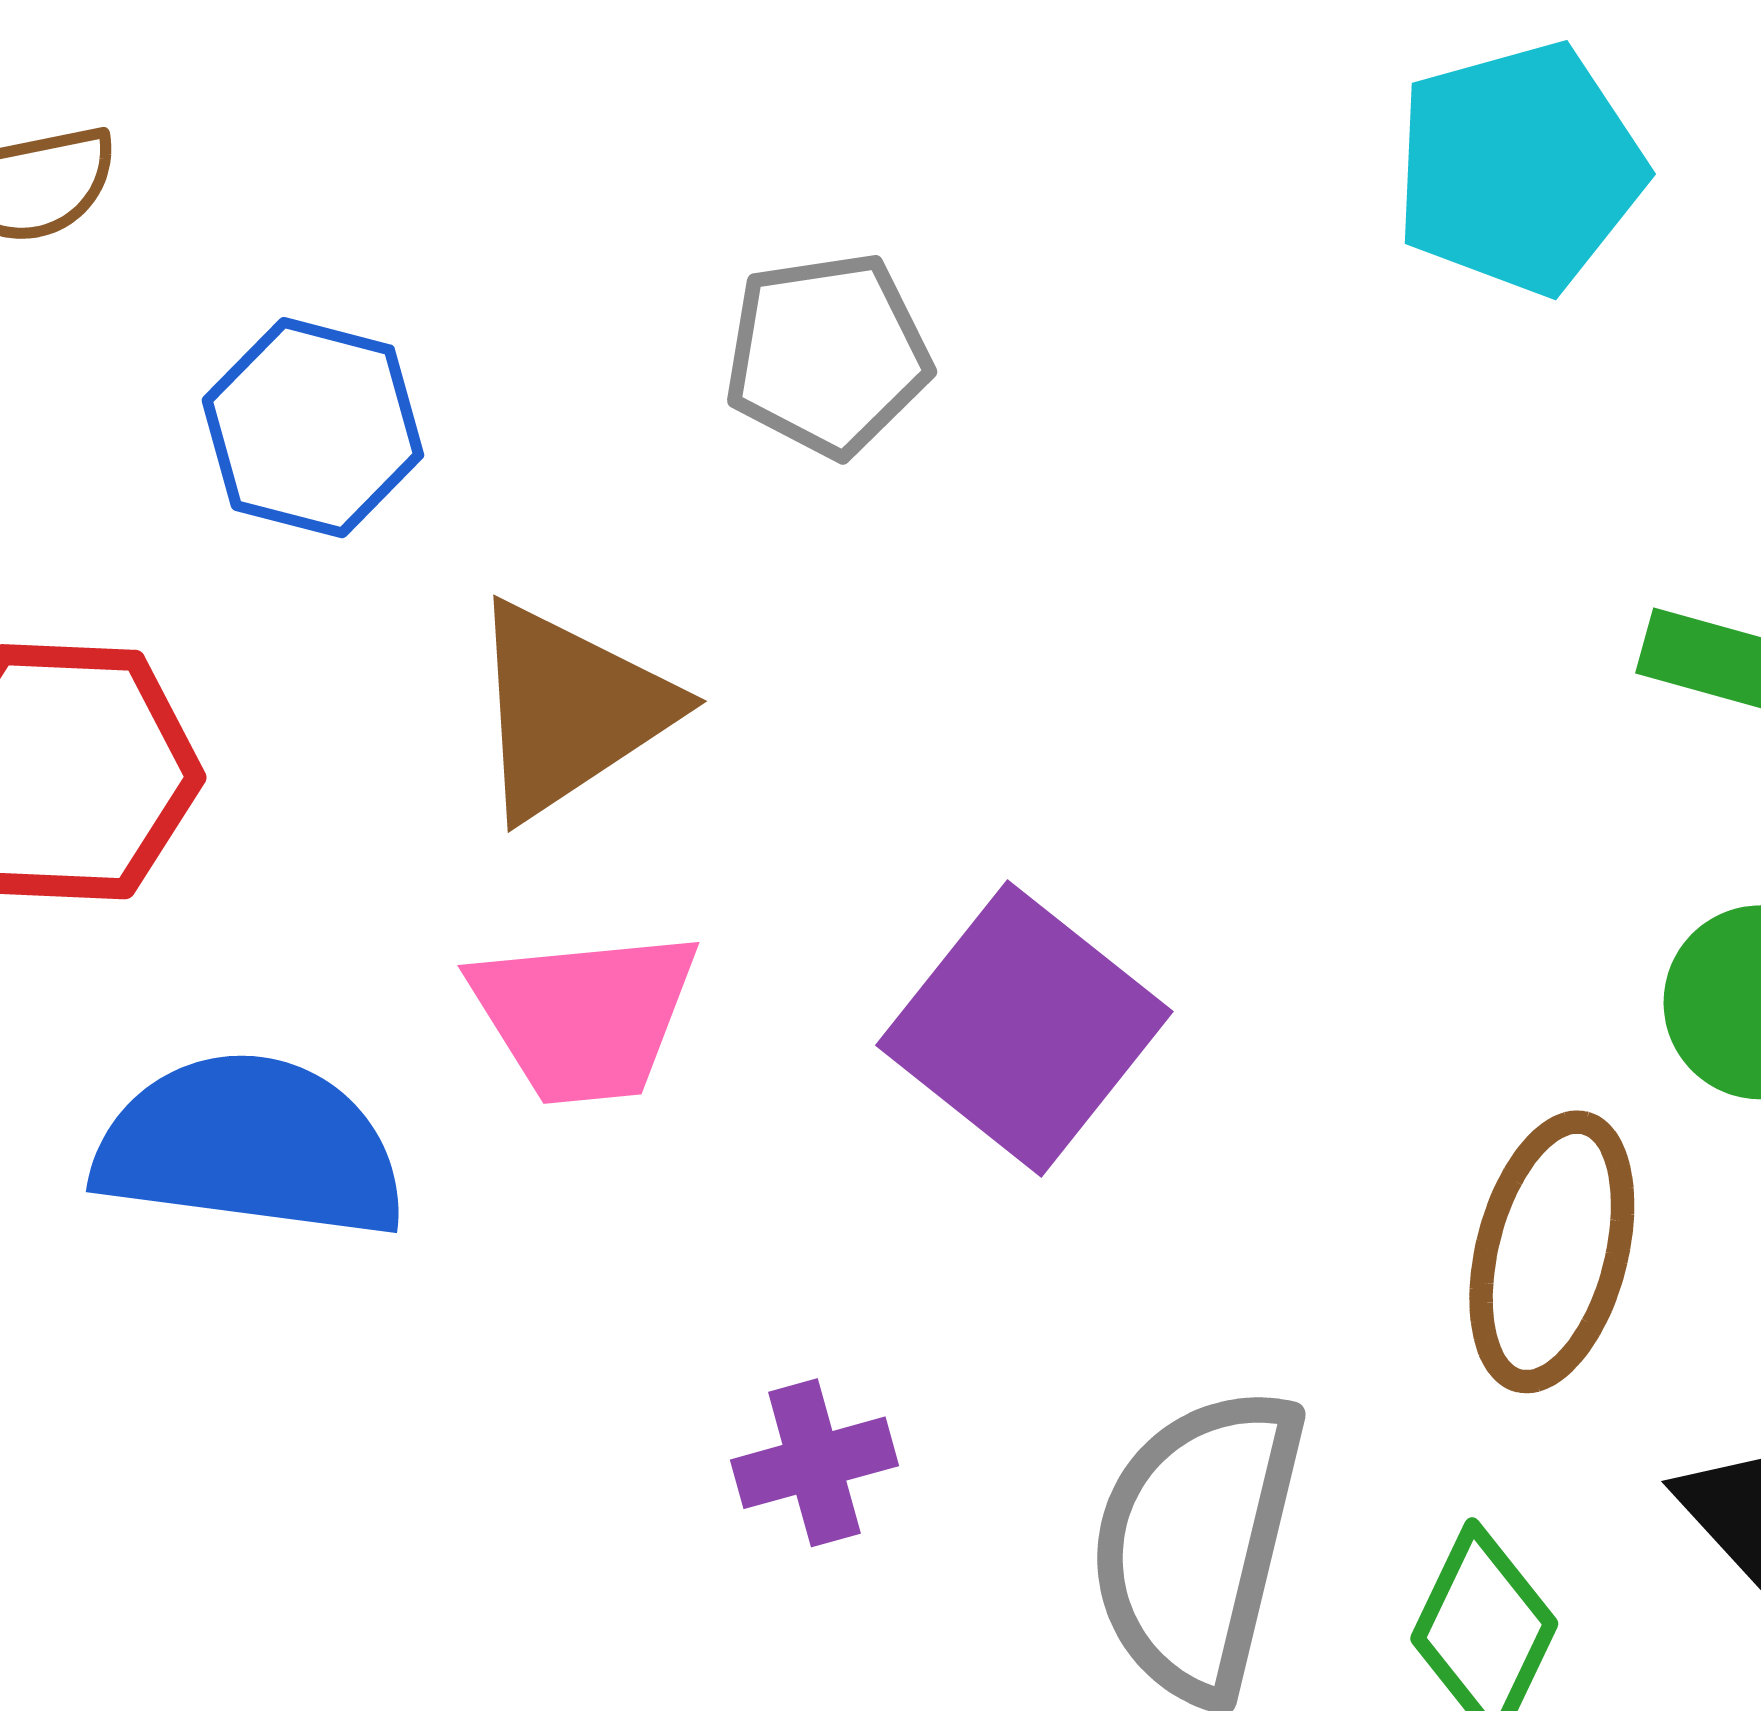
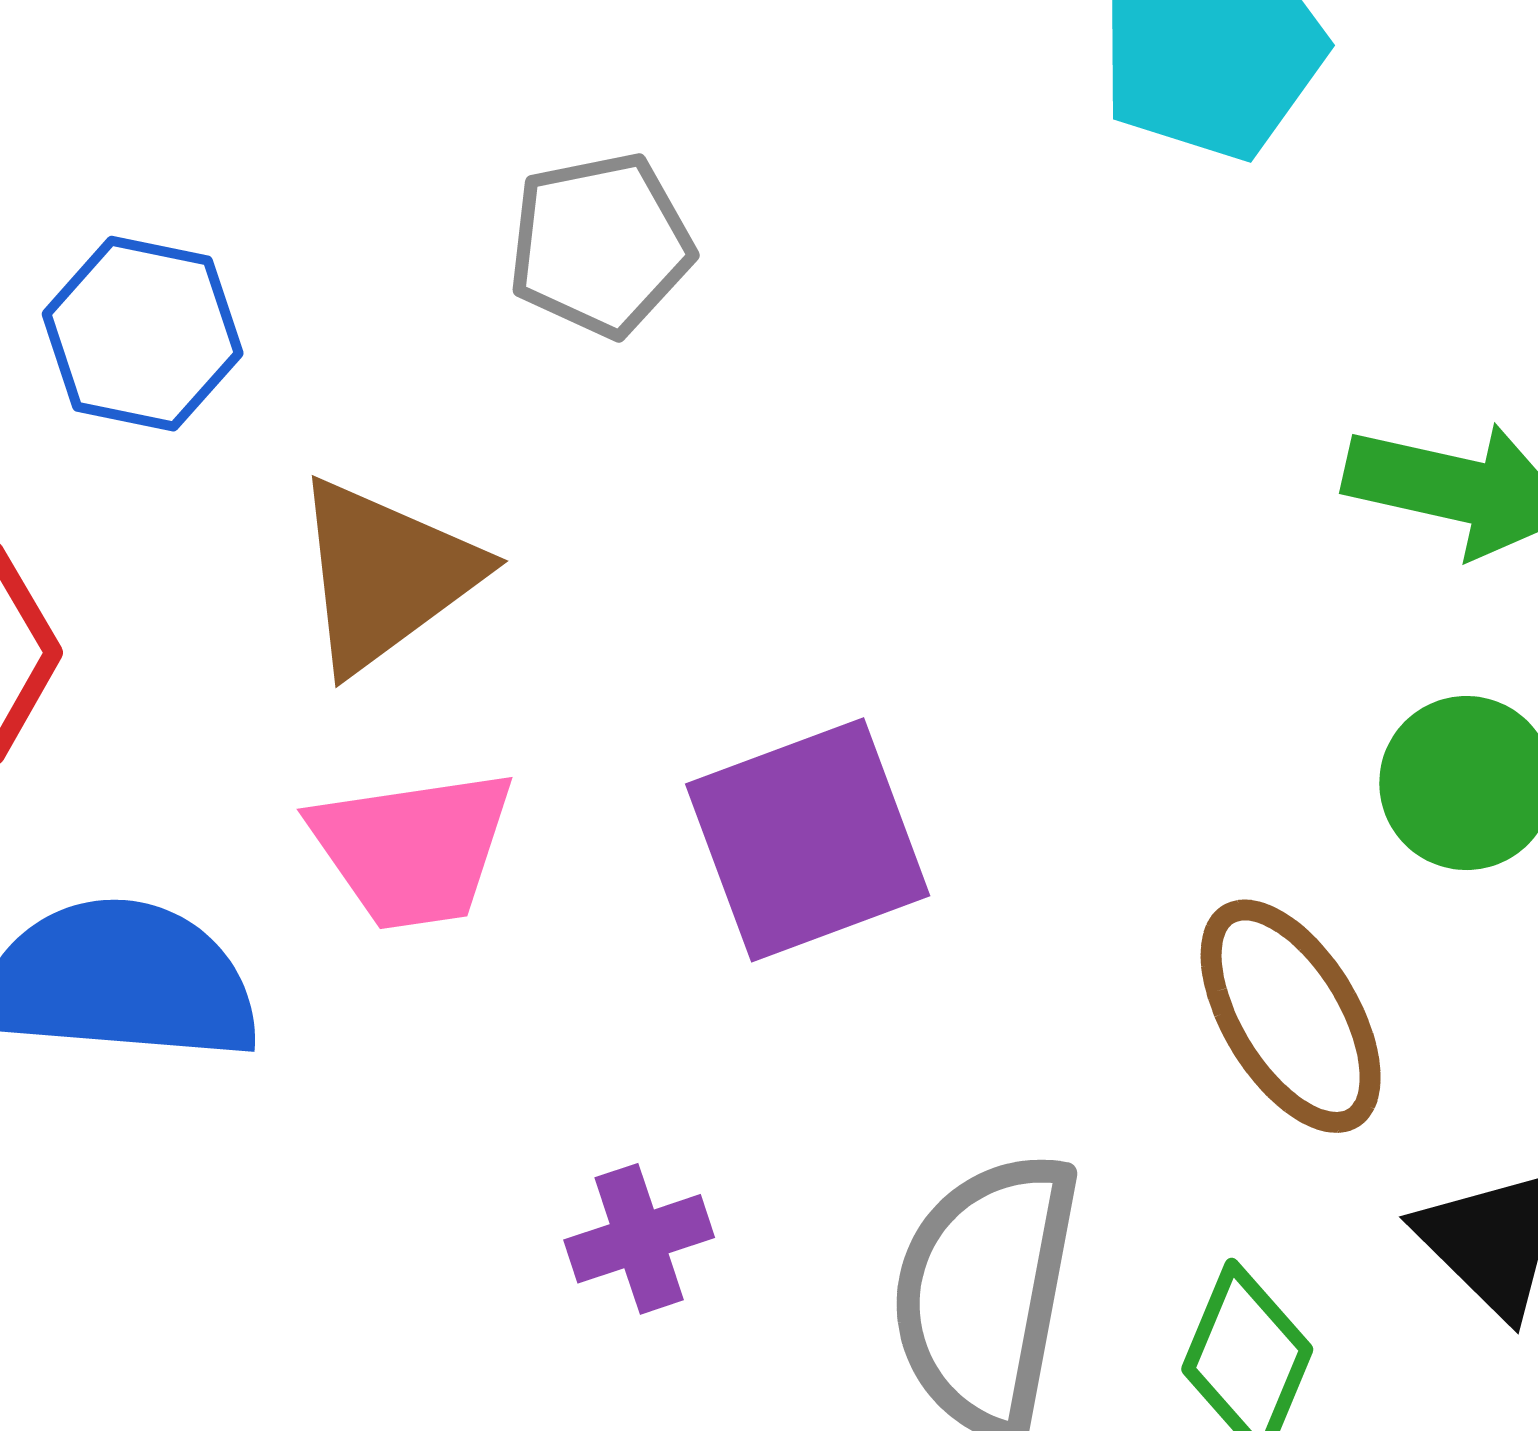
purple square: (1024, 1028) -> (808, 840), turned 34
brown ellipse: (1552, 1252) -> (1291, 1016), turned -43

